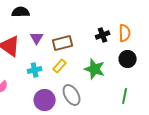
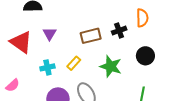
orange semicircle: (125, 33) -> (142, 18), moved
brown rectangle: (63, 43) -> (91, 36), moved

